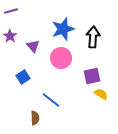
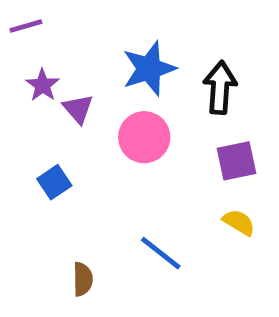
purple star: (10, 36) -> (43, 85), moved
purple square: (92, 76) -> (236, 161), moved
blue line: (51, 100) -> (161, 253), moved

